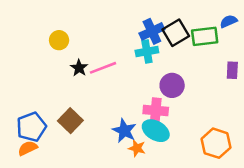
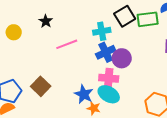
blue cross: (152, 31) -> (106, 52), moved
yellow circle: (59, 40) -> (14, 32), moved
black star: (79, 68) -> (46, 21), moved

